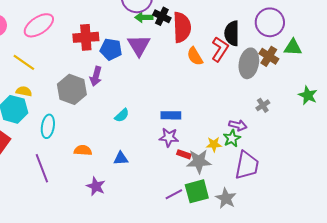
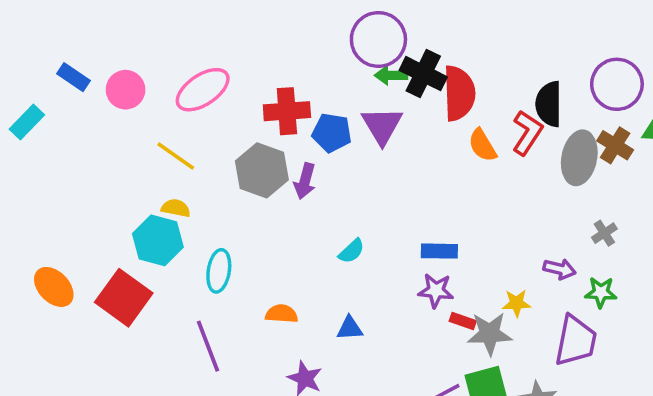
black cross: (162, 16) -> (423, 74), size x1.4
gray hexagon: (72, 89) -> (262, 170), moved
green star: (232, 138) -> (601, 292), moved, turned 30

